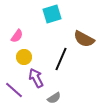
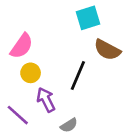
cyan square: (52, 14) -> (88, 18), moved
pink semicircle: (17, 36) -> (22, 46), size x1.5

